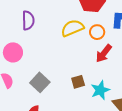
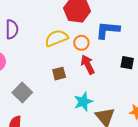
red arrow: (104, 53) -> (88, 65), turned 114
brown square: (78, 82) -> (59, 74), moved

